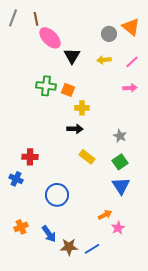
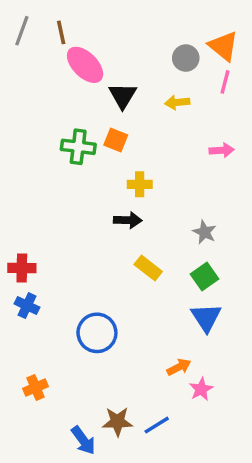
pink line: (132, 62) -> (225, 82), moved, turned -32
orange square: (68, 90) -> (116, 140), moved
red cross: (30, 157) -> (22, 268), moved
blue arrow: (49, 234) -> (83, 440), moved

